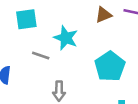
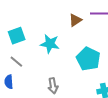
gray line: (41, 55) -> (16, 62), moved, turned 32

